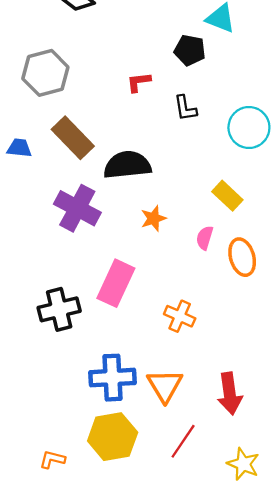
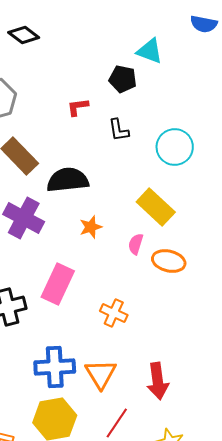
yellow rectangle: (227, 196) -> (156, 207), size x1.4
orange ellipse: (242, 257) -> (169, 261), turned -60

